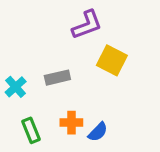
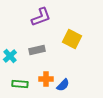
purple L-shape: (87, 25) -> (41, 17), moved
green rectangle: (31, 130) -> (20, 84), turned -63

